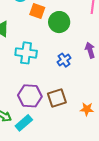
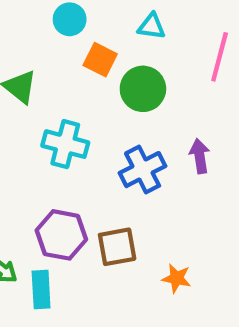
blue cross: (64, 60) -> (143, 170), size x1.5
cyan rectangle: (24, 123) -> (41, 289), turned -60

